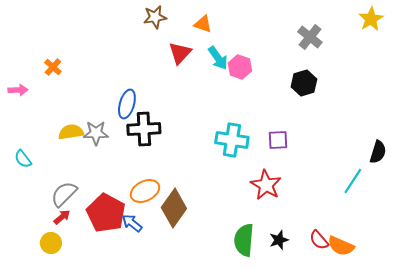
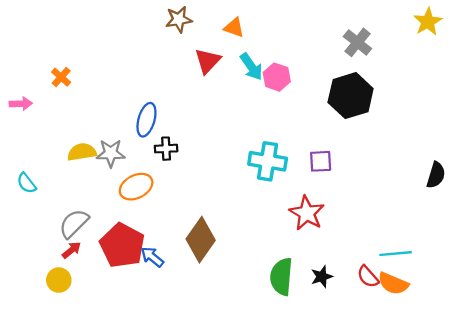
black hexagon: (304, 83) -> (351, 96), size x1.5
black cross: (144, 129) -> (166, 149), size x0.6
cyan line: (353, 181) -> (396, 254), moved, turned 52
orange ellipse: (145, 191) -> (136, 187), moved

